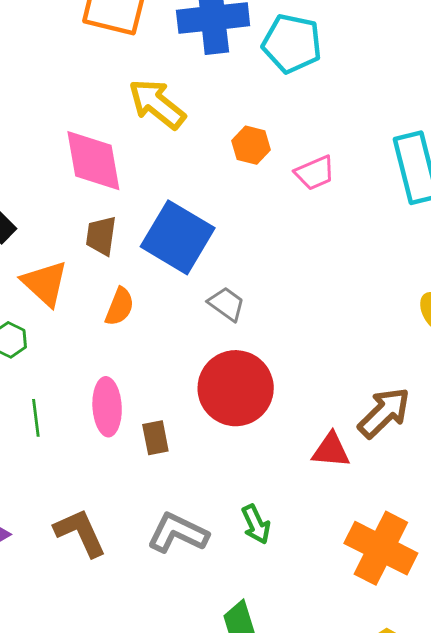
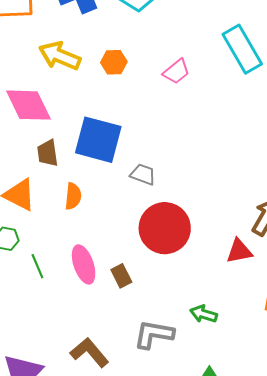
orange hexagon: (251, 145) -> (114, 62), moved
green line: (36, 418) -> (37, 266), moved
green arrow: (256, 524) -> (204, 314), turned 148

